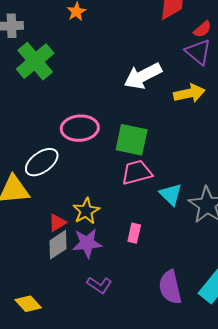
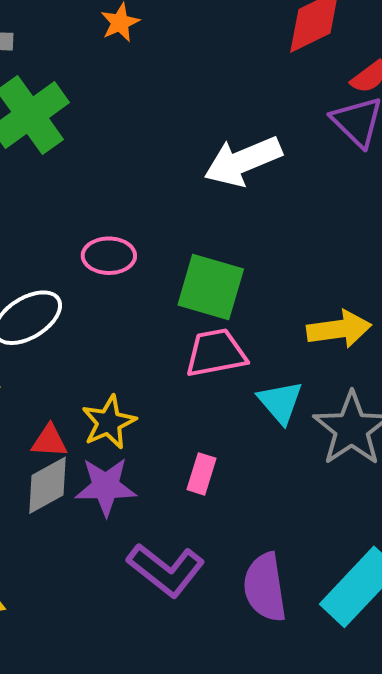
yellow arrow: (189, 93) -> (339, 329), moved
pink ellipse: (80, 128) -> (109, 256), size x0.7
red triangle: (57, 223) -> (49, 441), turned 30
purple L-shape: (99, 285) -> (166, 570), moved, size x1.5

